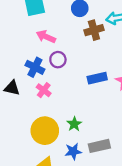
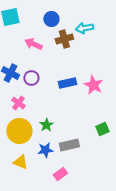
pink arrow: (46, 37) -> (33, 44), moved
purple circle: (58, 60) -> (31, 78), moved
pink cross: (44, 90) -> (18, 103), moved

